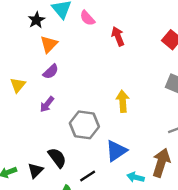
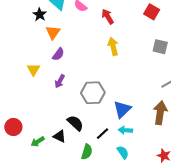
yellow arrow: (123, 101) -> (113, 46), moved
black triangle: (35, 170) -> (60, 136), turned -40
cyan arrow: (136, 177) -> (125, 130), moved

